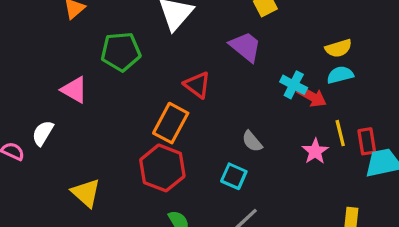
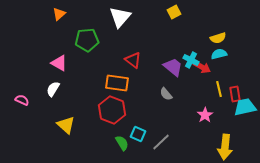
purple trapezoid: (245, 47) -> (173, 67), moved
orange rectangle: (171, 123) -> (117, 83), turned 70
white semicircle: (43, 133) -> (53, 89), moved
pink star: (315, 151) -> (205, 115), moved
cyan square: (234, 176) -> (138, 134), moved

